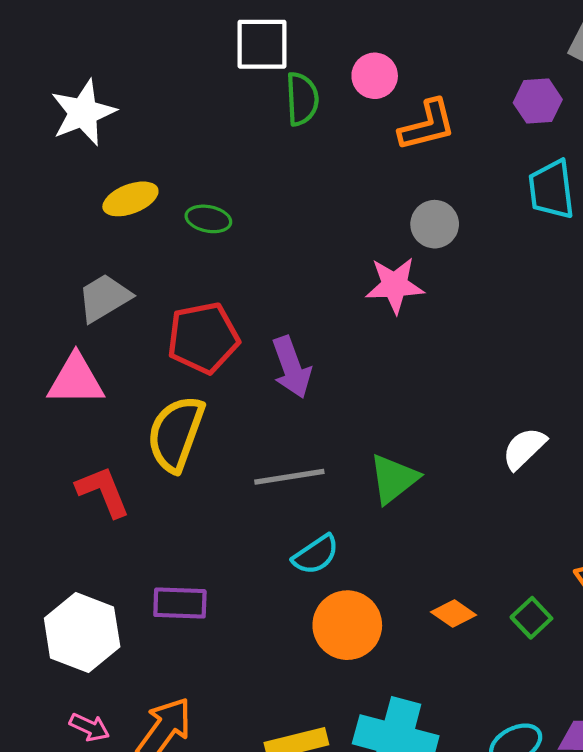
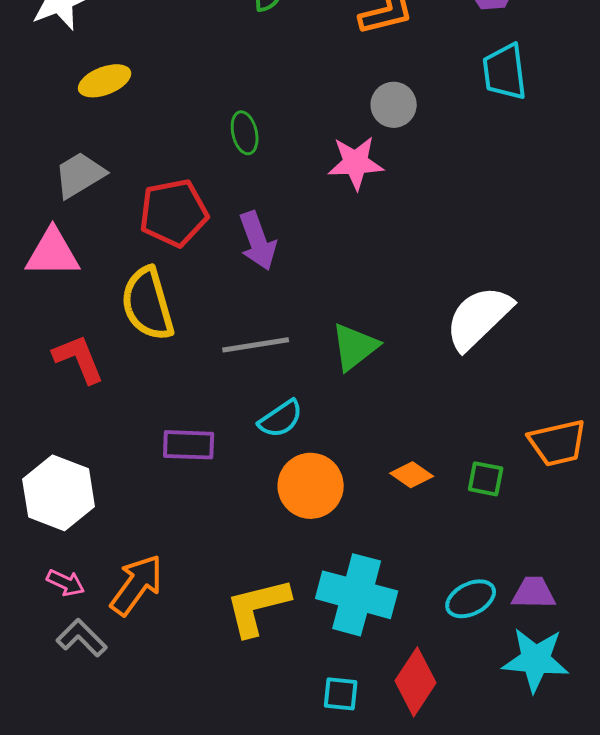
green ellipse: (208, 219) -> (245, 133), moved, turned 66
yellow semicircle: (176, 434) -> (148, 304), turned -36
white semicircle: (524, 448) -> (479, 318), size x1.6
purple rectangle: (180, 603) -> (189, 445), moved
green square: (531, 618) -> (486, 479), turned -36

